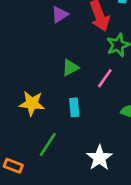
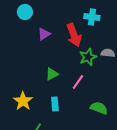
yellow star: (32, 103) -> (23, 101), turned 30

